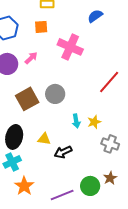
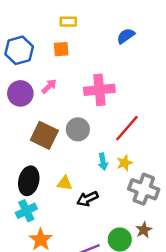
pink cross: (70, 47) -> (99, 90), moved, turned -30
red line: (109, 82) -> (127, 128), moved
brown square: (27, 99) -> (44, 135), turned -35
gray cross: (110, 144) -> (144, 189), size x1.4

